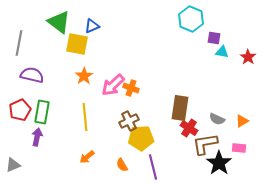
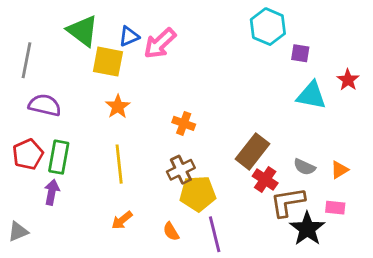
cyan triangle: (222, 52) -> (311, 95), moved, size x1.6
pink arrow: (113, 85) -> (160, 43), moved
brown rectangle: (180, 108) -> (252, 151), turned 30

